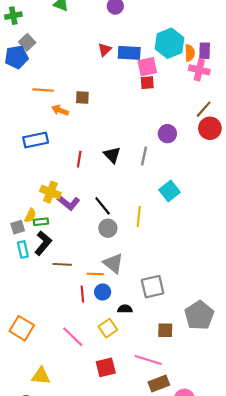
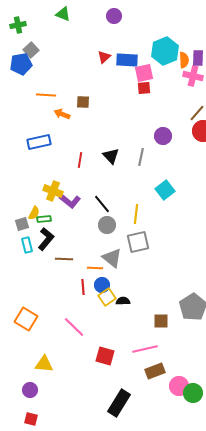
gray square: (153, 287) -> (138, 242), moved
yellow square: (108, 328) -> (107, 297), moved
pink line: (148, 360) -> (145, 349), turned -30
red square: (106, 367) -> (105, 356), turned 30

